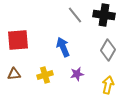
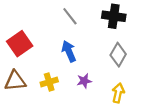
gray line: (75, 15) -> (70, 16), moved
red square: (18, 40) -> (20, 44), turned -30
brown triangle: (14, 74) -> (15, 81), size x1.5

